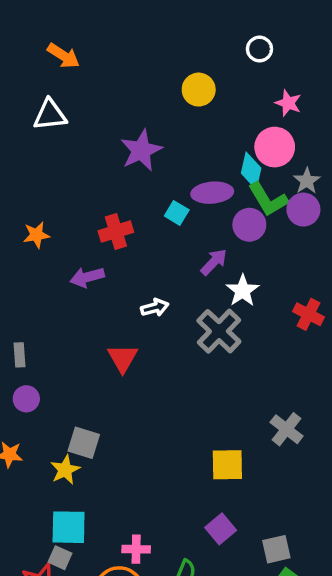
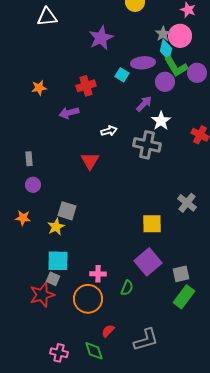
gray star: (307, 181) -> (163, 34), moved
gray cross: (219, 331) -> (147, 145), turned -32
purple square: (221, 529) -> (148, 262), size x1.5

